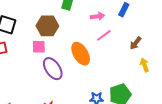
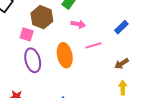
pink arrow: (97, 16) -> (78, 24), moved

